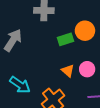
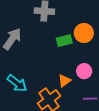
orange triangle: (68, 71) -> (64, 81), moved, turned 40

